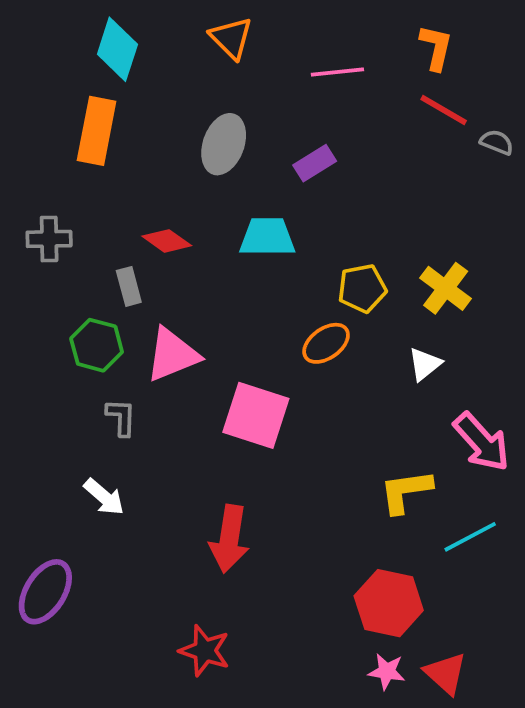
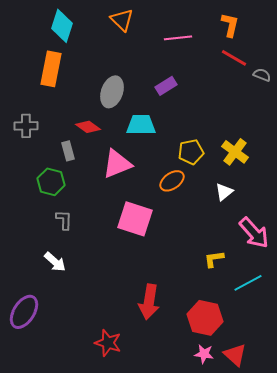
gray ellipse: (224, 144) -> (112, 92), moved
pink triangle: (172, 355) -> (117, 164), moved
yellow L-shape: (406, 491) -> (214, 259), size x0.7
red arrow: (229, 539) -> (149, 302), moved

